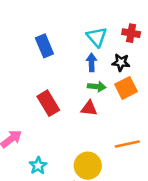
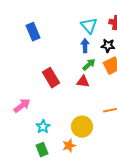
blue rectangle: (44, 46) -> (33, 32), moved
green arrow: (97, 87) -> (89, 65), turned -48

